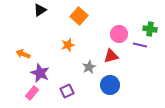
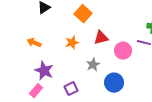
pink circle: (119, 34) -> (123, 51), moved
orange arrow: (23, 54) -> (34, 43), moved
red triangle: (111, 56) -> (101, 38), moved

